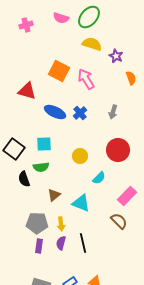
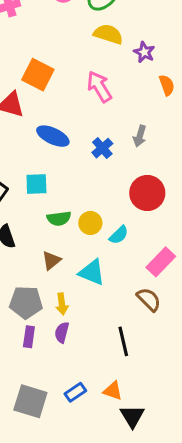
orange square: (59, 71) -> (38, 75), moved
blue cross: (80, 113) -> (102, 148), moved
yellow circle: (80, 156) -> (90, 223), moved
green semicircle: (41, 167) -> (59, 218), moved
black line: (83, 243) -> (123, 341), moved

